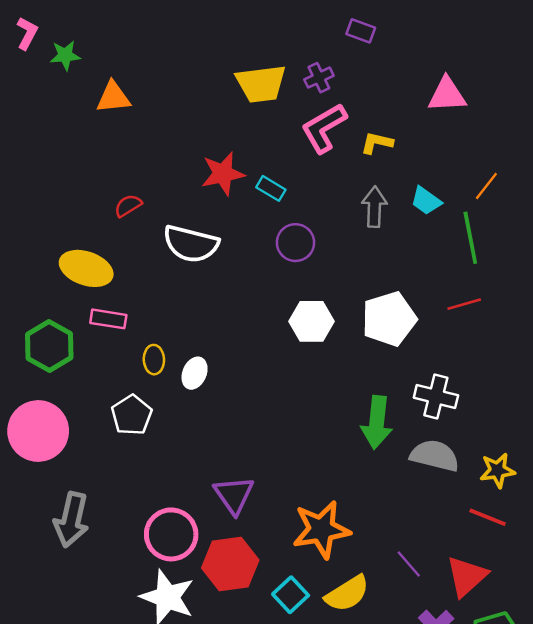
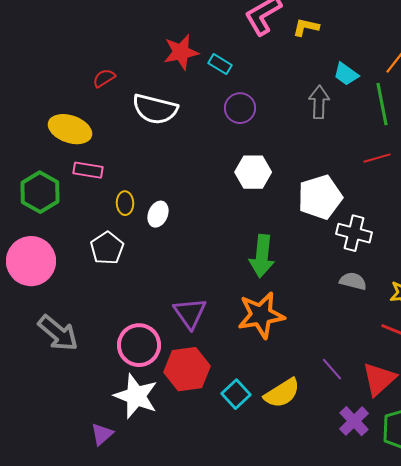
gray arrow: (374, 207) -> (319, 102), moved
white pentagon: (389, 319) -> (320, 197), moved
green arrow: (377, 422) -> (262, 256), moved
gray semicircle: (435, 456) -> (353, 281), size x0.7
gray arrow: (71, 520) -> (58, 333), turned -63
orange star: (321, 530) -> (261, 315), moved

